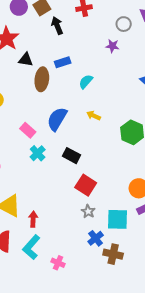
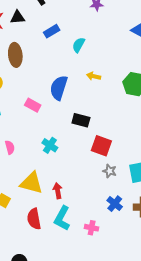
black triangle: (26, 60) -> (18, 17), moved
brown ellipse: (42, 79) -> (15, 55), moved
cyan cross: (38, 153) -> (50, 145), moved
blue cross: (96, 238) -> (115, 204), moved

